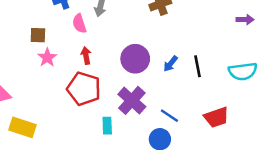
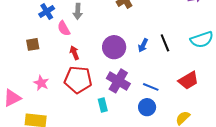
pink star: (47, 58) -> (41, 83), moved

